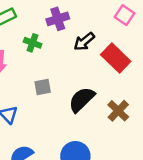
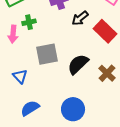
green cross: (33, 43) -> (29, 22), moved, turned -32
gray square: (43, 87) -> (47, 54), size x1.6

